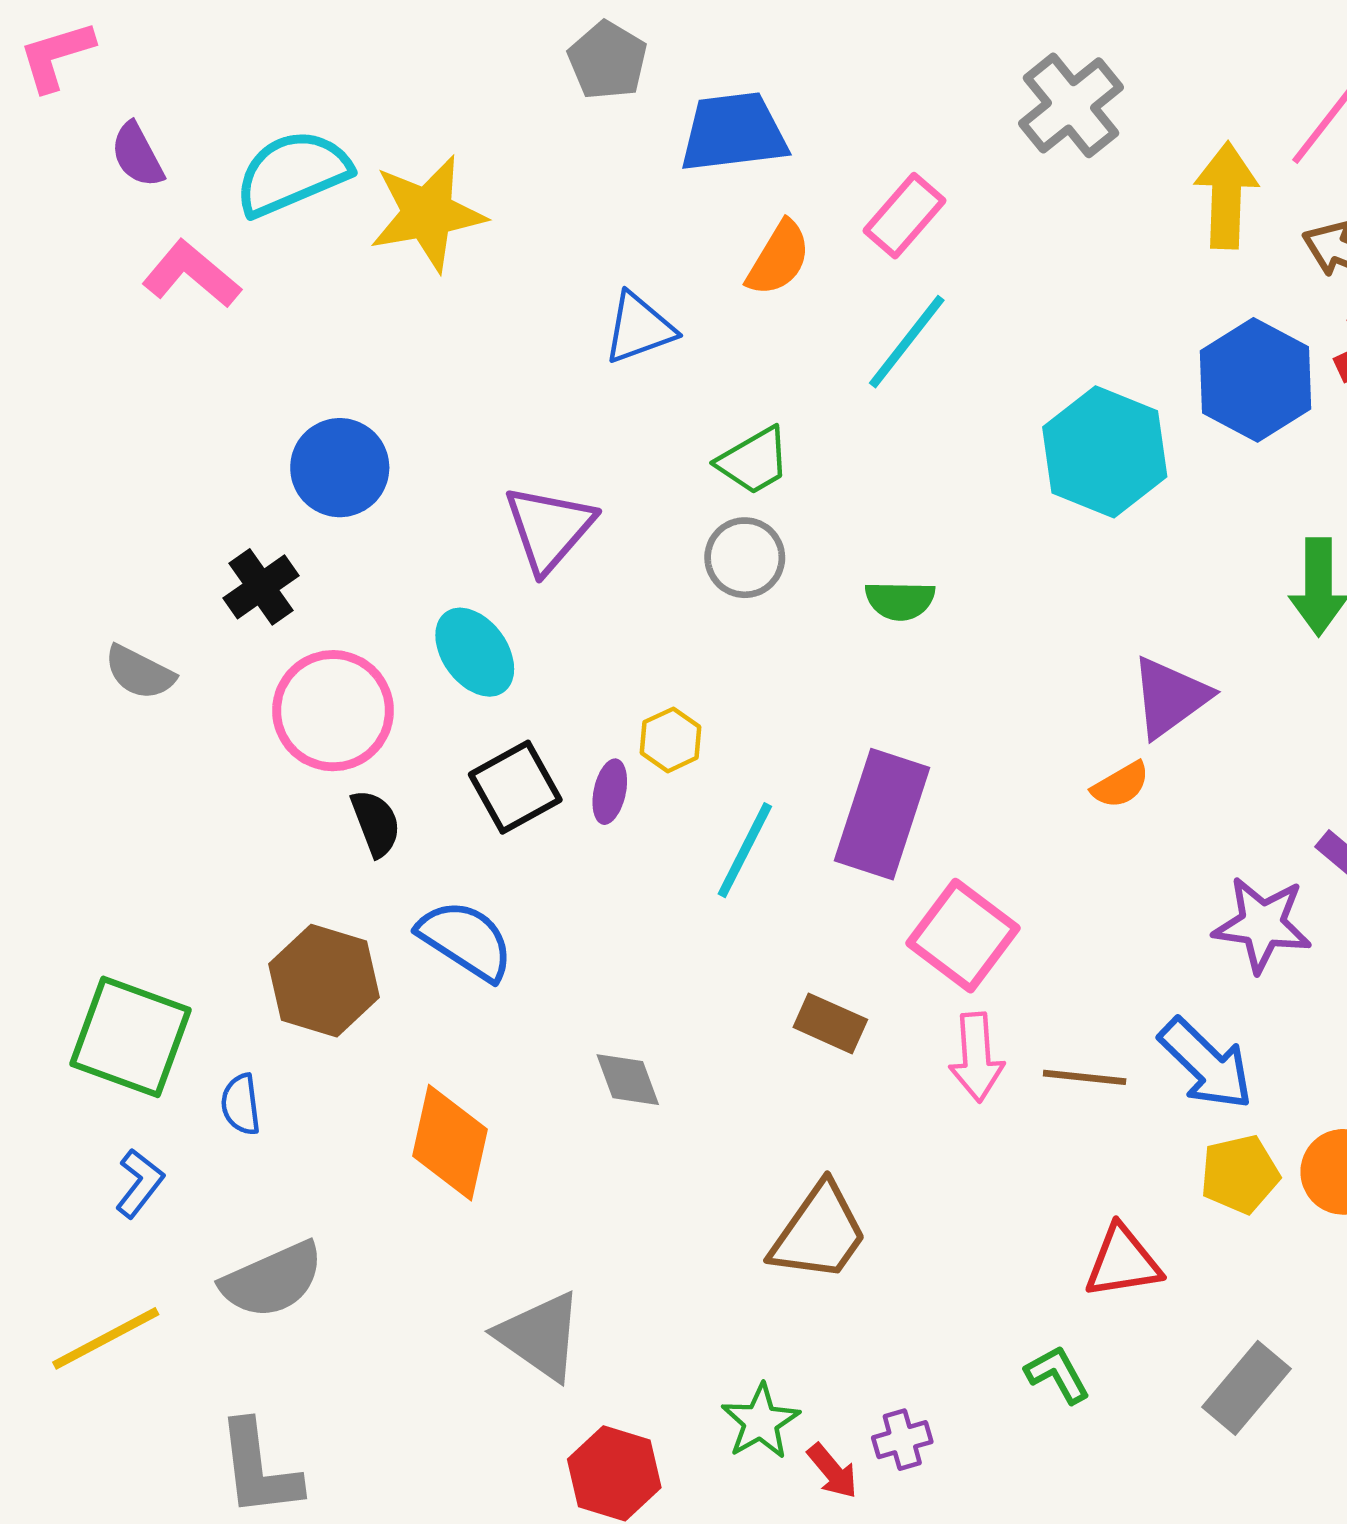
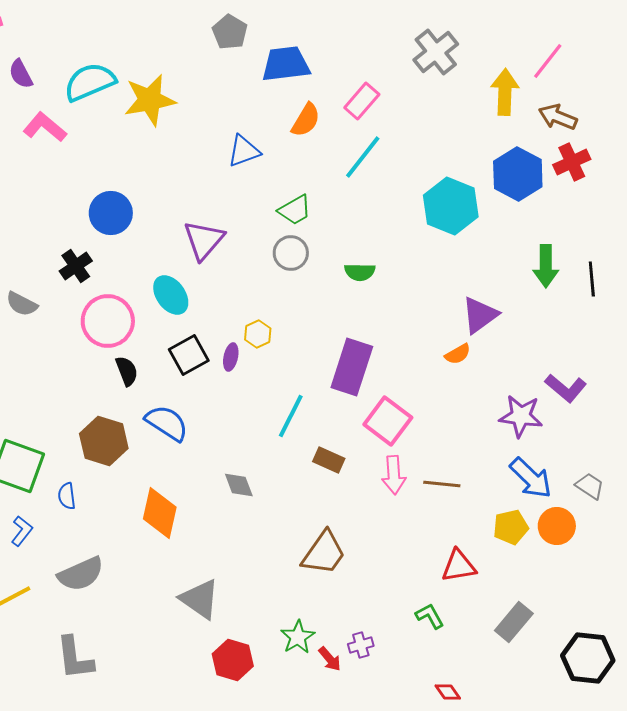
cyan line: (745, 850) -> (291, 416), moved
blue arrow: (1206, 1064) -> (531, 478), moved

